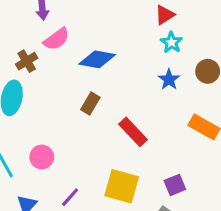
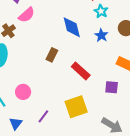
blue diamond: (97, 59) -> (72, 27), moved, turned 70
purple square: (175, 185) -> (112, 87), moved, turned 32
yellow square: (122, 186) -> (76, 107), turned -30

